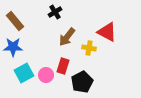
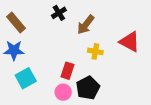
red triangle: (107, 32) -> (130, 42), moved
brown arrow: (67, 37) -> (86, 25), moved
pink circle: (46, 75) -> (63, 92), moved

